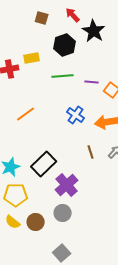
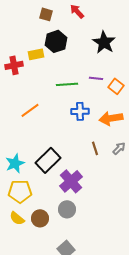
black star: (94, 31) -> (104, 42), moved
black hexagon: (65, 45) -> (56, 41), moved
green line: (63, 76) -> (67, 84), moved
blue cross: (76, 115) -> (80, 111), turned -36

